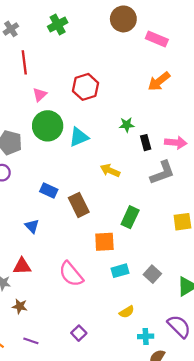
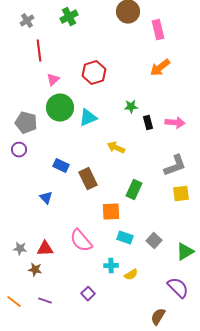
pink rectangle: (157, 39) -> (158, 30), turned 54
gray L-shape: (162, 173) -> (175, 166), moved
red triangle: (22, 266) -> (45, 249), moved
cyan rectangle: (120, 271) -> (125, 238), turned 35
cyan cross: (146, 336) -> (111, 266), moved

